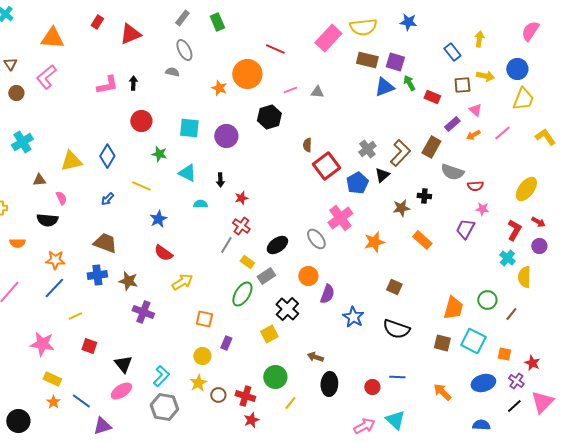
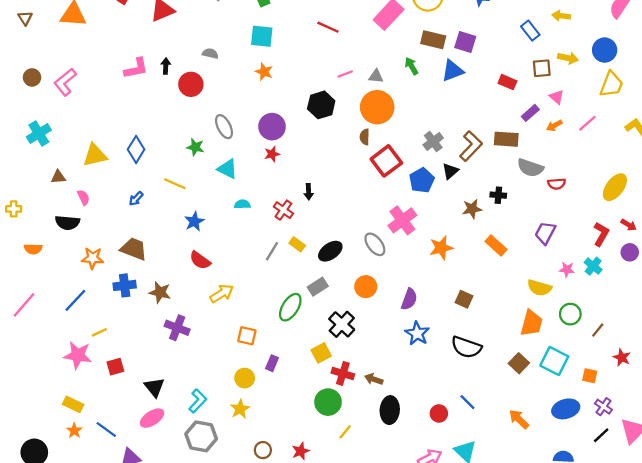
yellow arrow: (479, 39) -> (561, 16), turned -91
gray ellipse: (184, 50) -> (224, 127), moved
brown triangle: (10, 64) -> (25, 18), moved
orange circle: (247, 74) -> (377, 107), moved
pink L-shape: (46, 77) -> (65, 82), moved
green arrow: (409, 83) -> (411, 66), moved
red circle: (141, 121) -> (191, 84), moved
cyan square: (189, 128) -> (262, 36), moved
brown rectangle: (431, 147) -> (506, 139), turned 65
black arrow: (220, 180) -> (309, 192), moved
red star: (241, 198) -> (272, 154), moved
pink star: (482, 209) -> (567, 269), moved
red cross: (241, 226) -> (283, 210), moved
orange star: (55, 260) -> (93, 258), moved
yellow rectangle: (247, 262) -> (297, 244), moved
yellow semicircle: (524, 277) -> (539, 288), moved, turned -75
purple semicircle: (327, 294) -> (409, 299), moved
brown square: (442, 343) -> (519, 363), turned 30
pink star: (42, 344) -> (78, 355), moved
red square: (89, 346) -> (115, 367), turned -35
red star: (532, 363) -> (622, 357), moved
blue line: (397, 377) -> (467, 402), turned 42
brown circle: (218, 395) -> (263, 450), moved
red cross: (245, 396) -> (343, 373), moved

